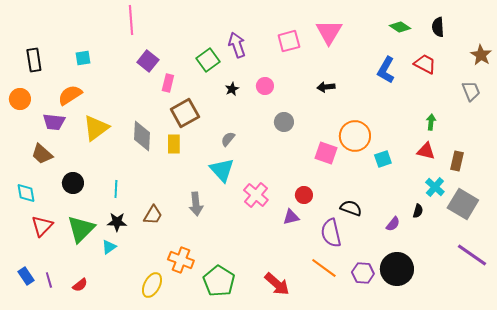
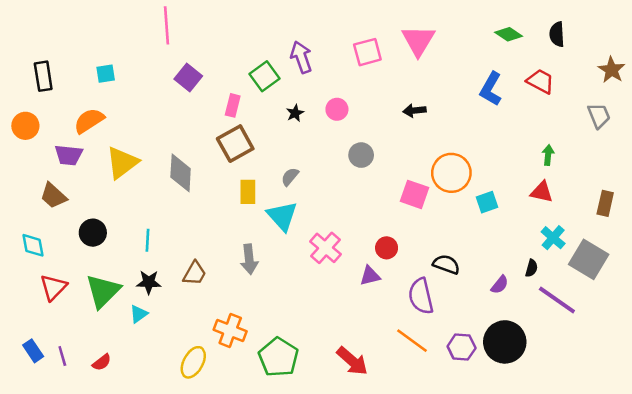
pink rectangle: (168, 83) -> (233, 105), moved
yellow rectangle: (174, 144) -> (248, 192), moved
brown rectangle: (457, 161) -> (605, 203), moved
purple line: (472, 255) -> (557, 300), moved

